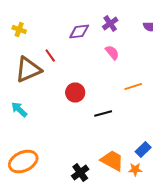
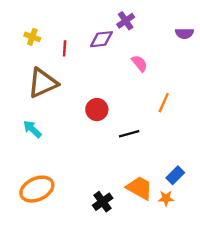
purple cross: (110, 24) -> (126, 21), moved
red line: (50, 56) -> (65, 48), moved, turned 40
orange line: (133, 86) -> (164, 103), turned -48

